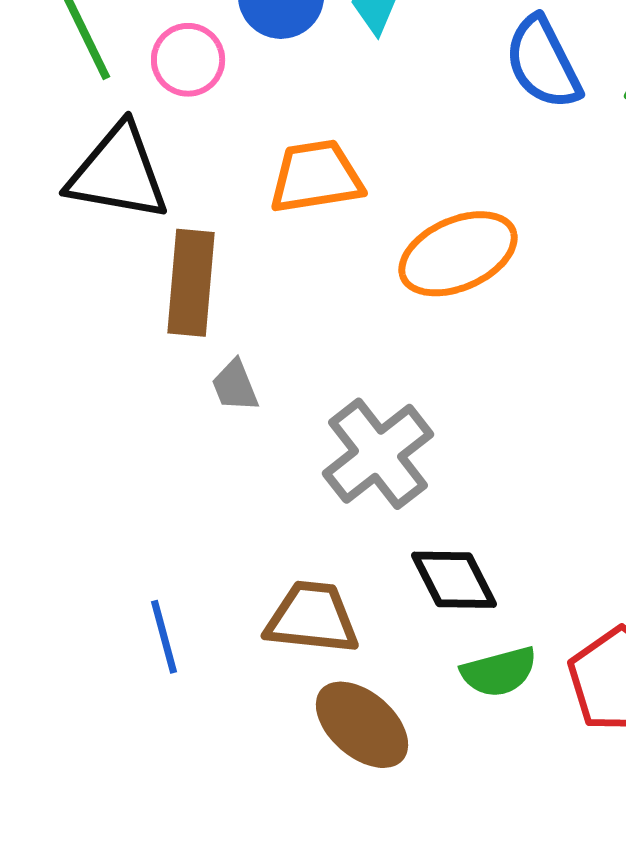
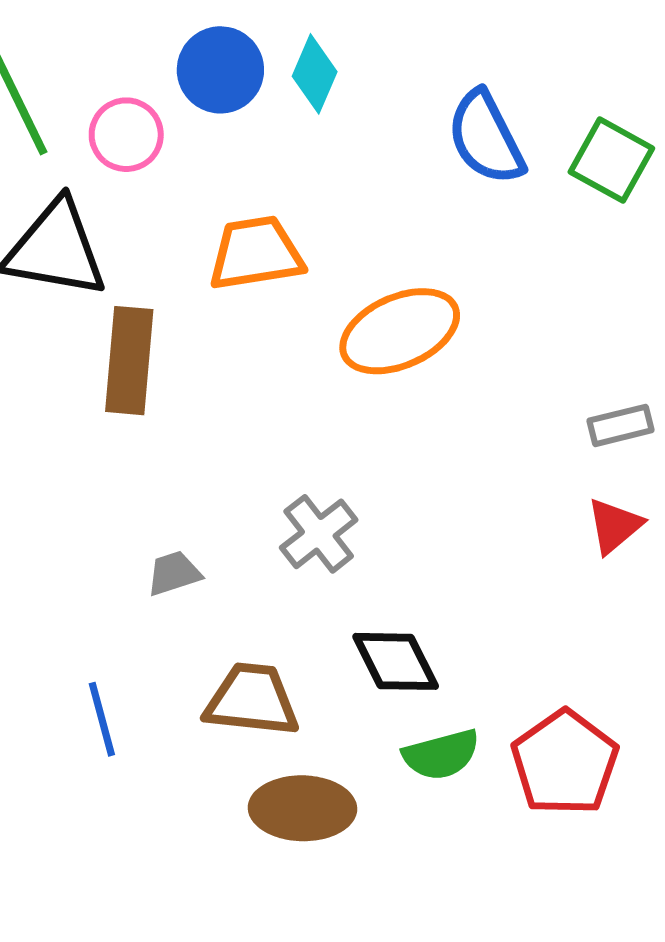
gray trapezoid: (235, 386) -> (174, 573), moved, turned 94
gray cross: (378, 454) -> (319, 534), size x0.7
brown ellipse: (362, 725) -> (302, 808), turned -40

